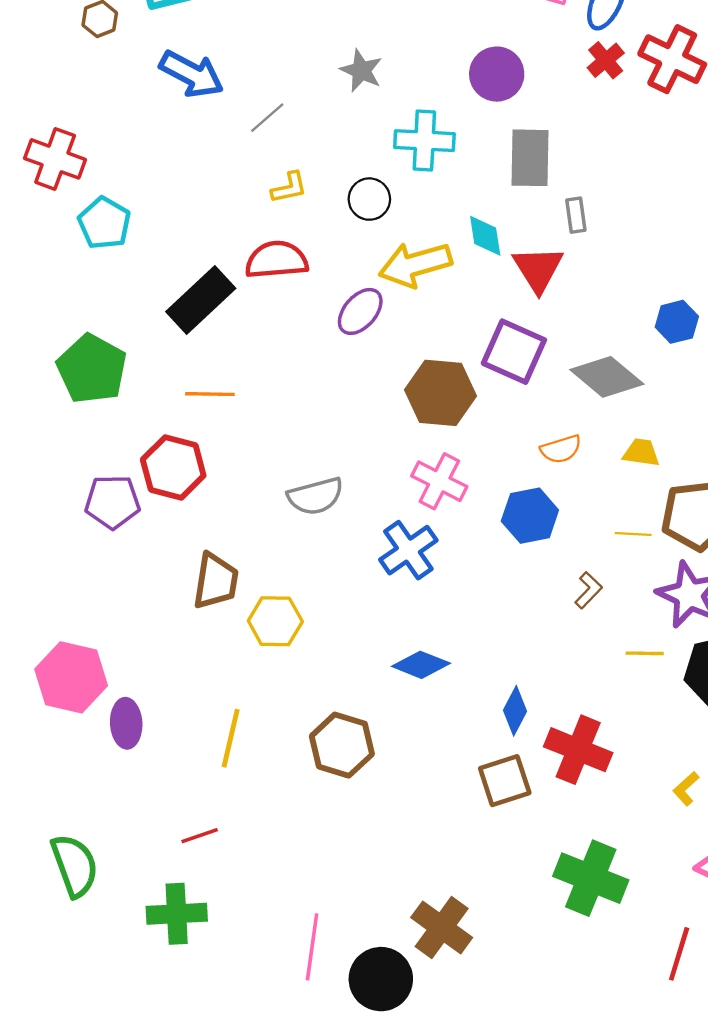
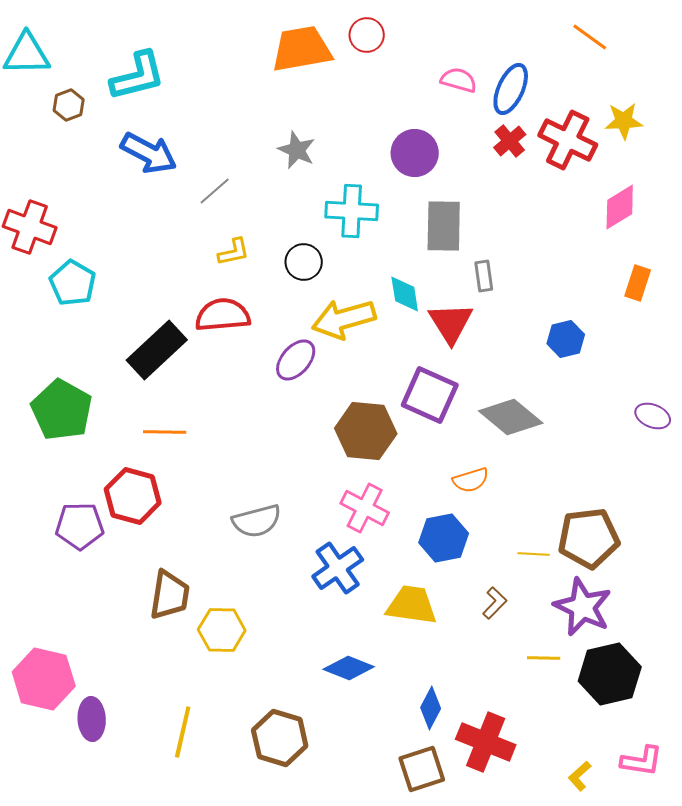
blue hexagon: (677, 322) -> (566, 339), moved
yellow trapezoid: (641, 453) -> (412, 605), moved, size x1.6

